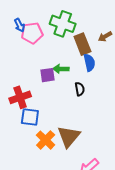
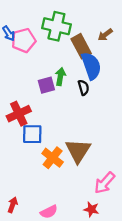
blue semicircle: (89, 63) -> (91, 66), size x1.4
green arrow: (61, 69) -> (60, 77), turned 105
black semicircle: (80, 89) -> (83, 88), moved

